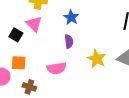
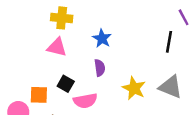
pink triangle: (34, 24) -> (57, 47), turned -30
black square: (16, 35) -> (66, 84), moved

